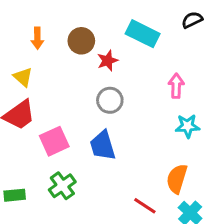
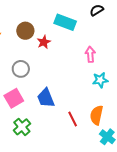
gray circle: (110, 100) -> (21, 69), moved
red line: (145, 206) -> (73, 119), moved, turned 35

